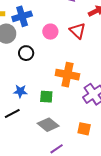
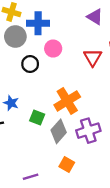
pink circle: (50, 32) -> (53, 49), moved
orange cross: (67, 75) -> (67, 101), turned 30
gray diamond: (48, 125) -> (59, 131), moved, turned 75

